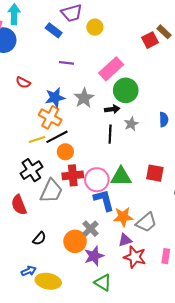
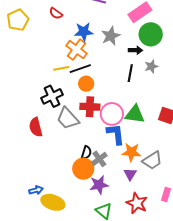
gray trapezoid: (51, 191) -> (68, 118), turned 105
black semicircle: (39, 239) -> (86, 153), moved, turned -32
purple triangle: (125, 240) -> (130, 174), turned -48
red star: (135, 257) -> (137, 203), moved

